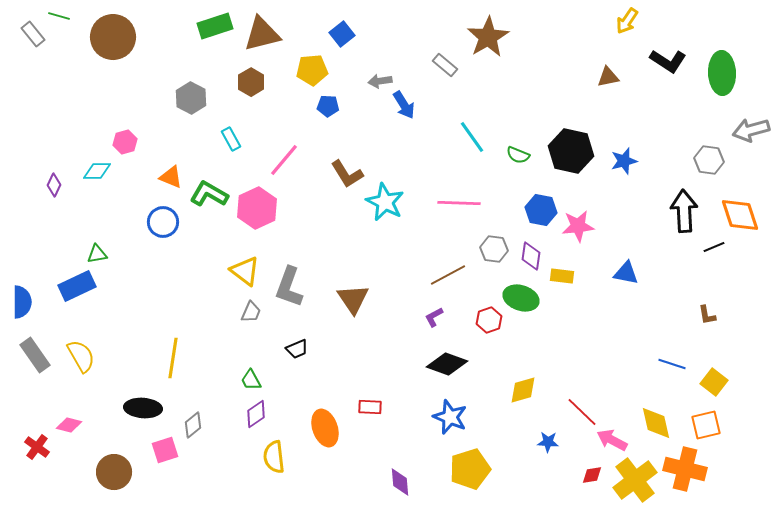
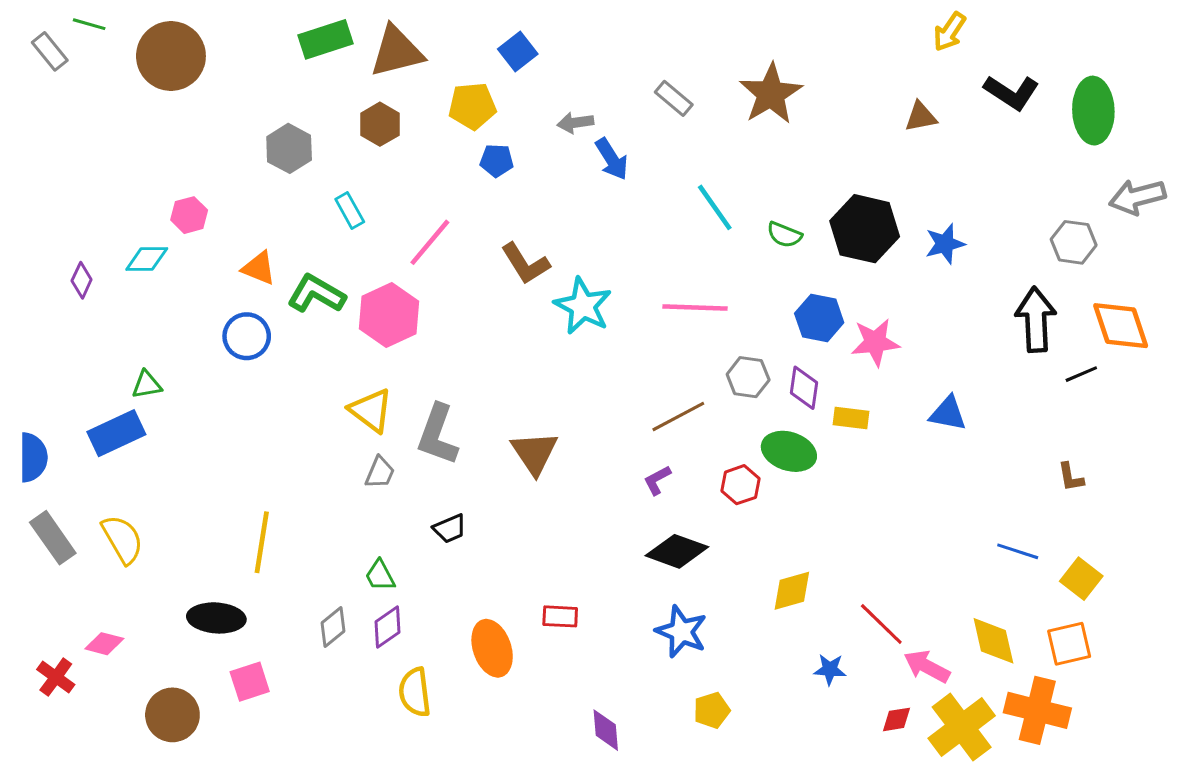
brown star: (488, 37) -> (771, 94), moved
gray diamond: (193, 425) -> (333, 627), moved
yellow pentagon: (470, 469) -> (712, 710), size x0.6

